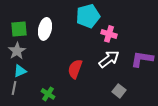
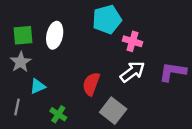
cyan triangle: (20, 71) -> (38, 86), moved
gray square: (119, 91) -> (113, 111), moved, size x1.5

